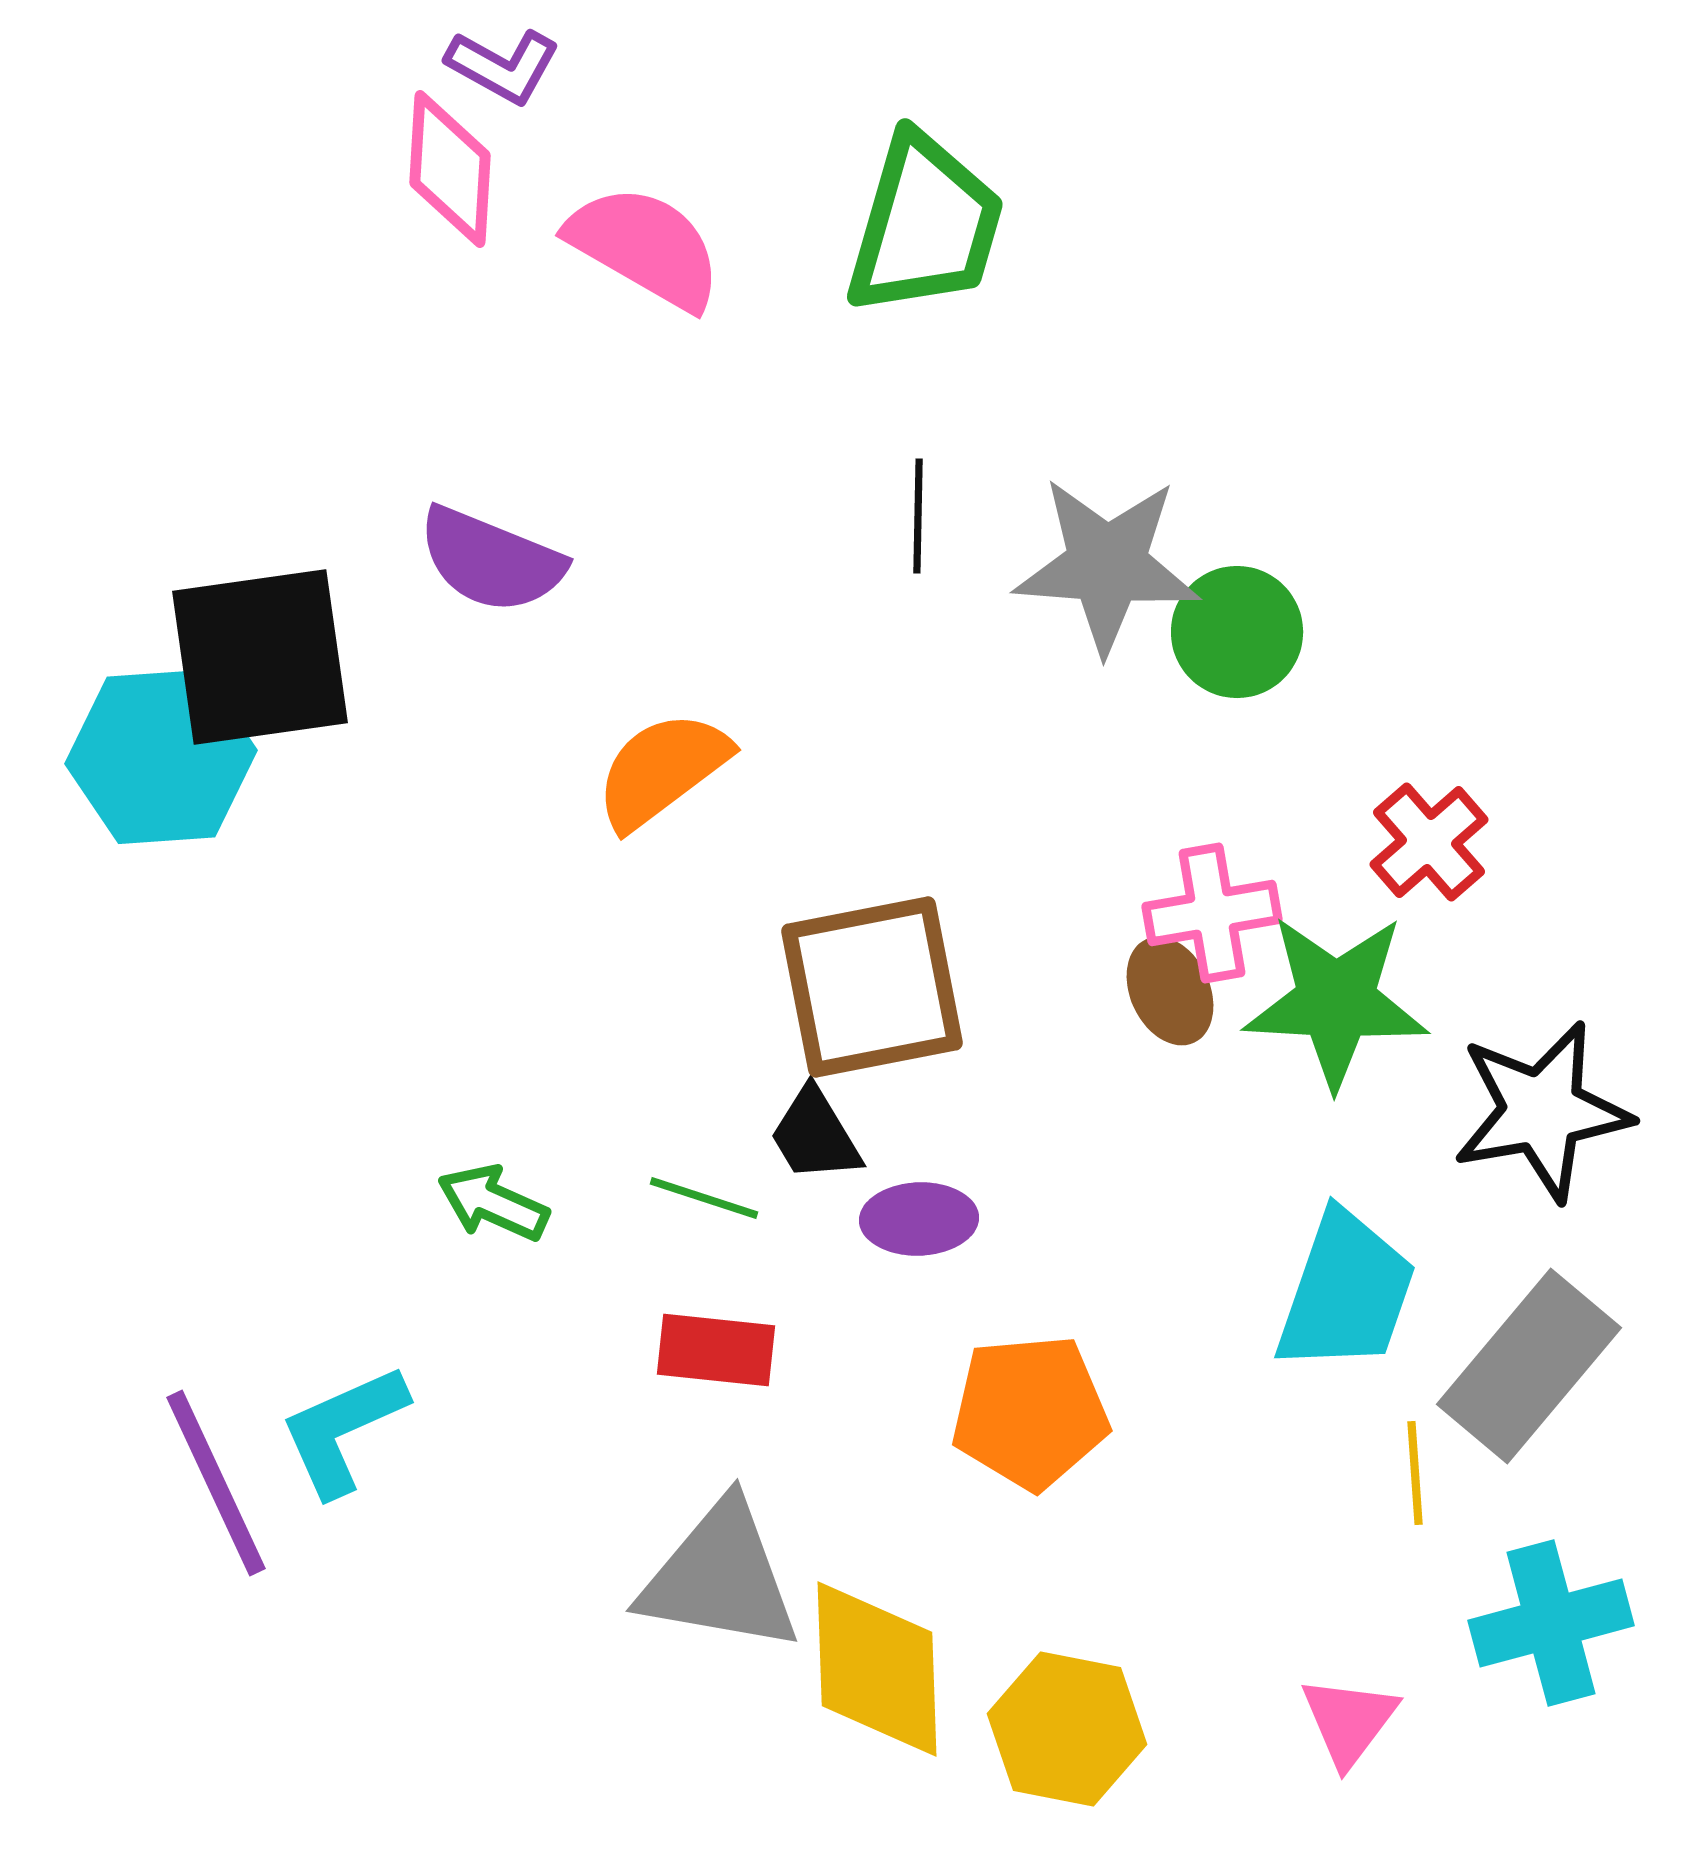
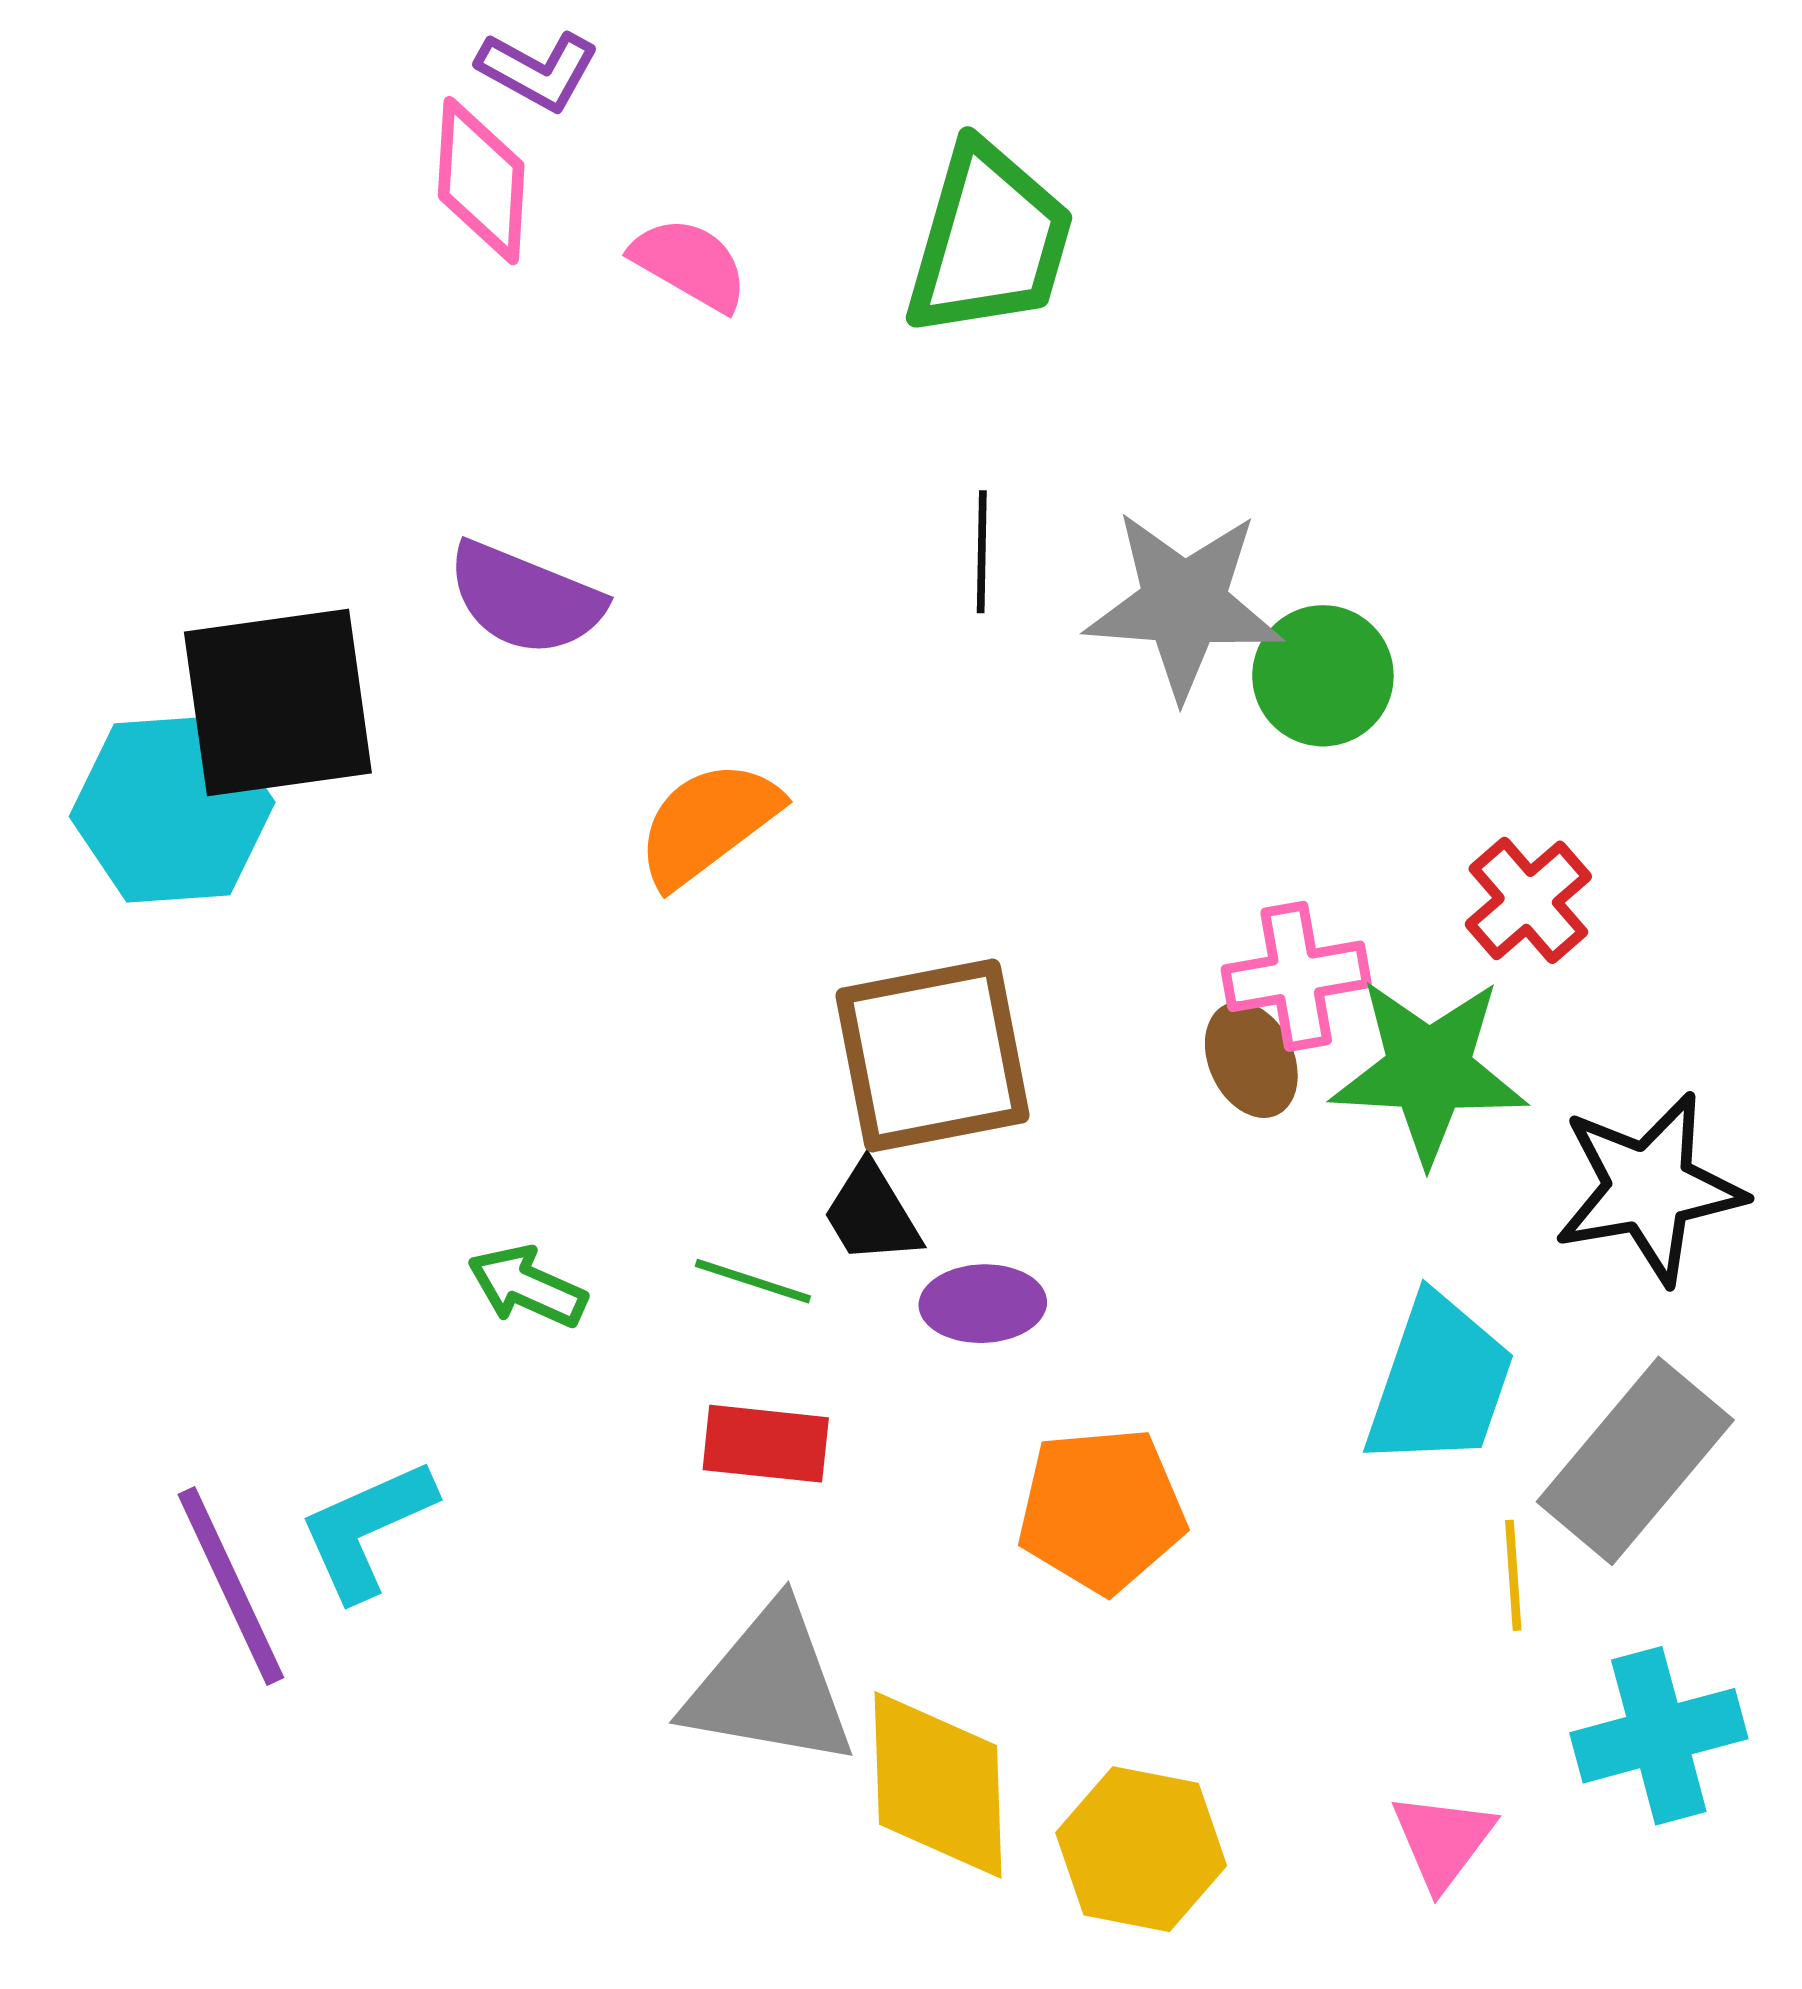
pink semicircle: (645, 247) -> (690, 264), size x0.7

